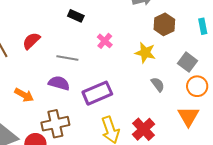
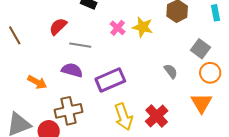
red semicircle: (31, 41) -> (58, 26), moved
yellow star: (145, 53) -> (143, 27), moved

